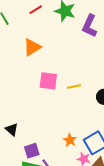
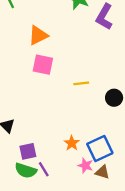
pink square: (48, 81) -> (43, 65), moved

